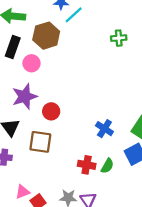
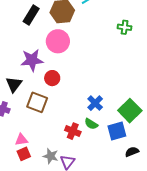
pink circle: (31, 63) -> (58, 41), moved, size x1.5
green semicircle: (107, 166) -> (91, 124), moved, turned 80
pink triangle: (23, 192) -> (21, 140), moved

